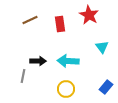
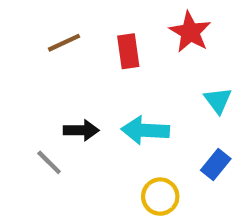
gray line: (23, 76) -> (49, 162), turned -56
blue rectangle: (106, 87) -> (216, 164), moved
yellow circle: (66, 89) -> (160, 197), moved

